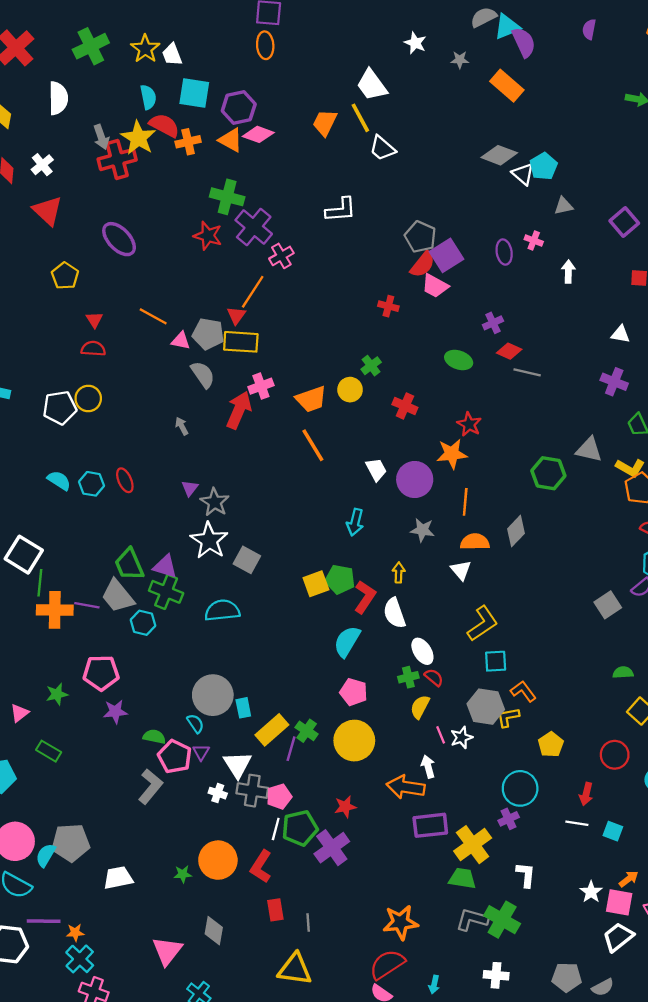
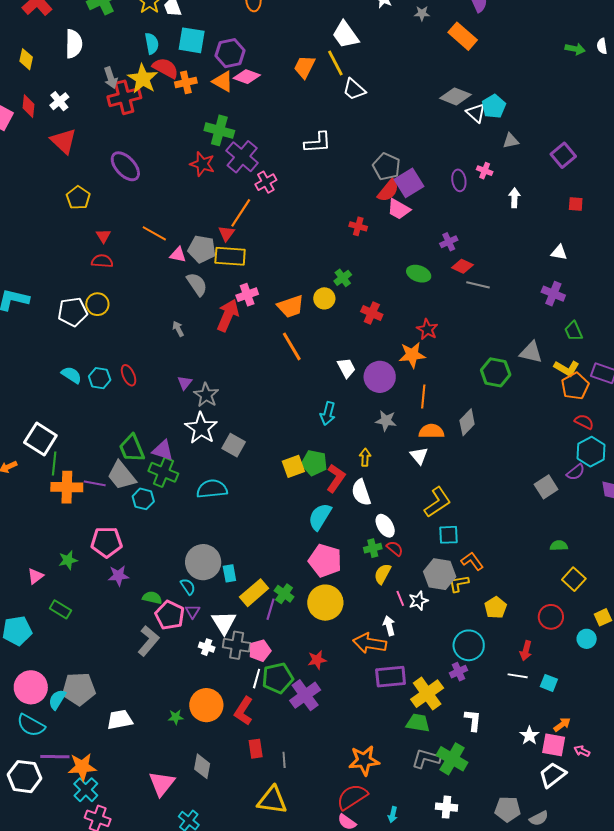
pink pentagon: (354, 692) -> (325, 561), size x1.4
orange star: (75, 933) -> (82, 767), size x1.8

